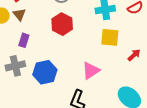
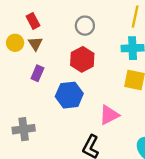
gray cross: (15, 66) -> (24, 129), moved
blue hexagon: (45, 72) -> (69, 95), moved

